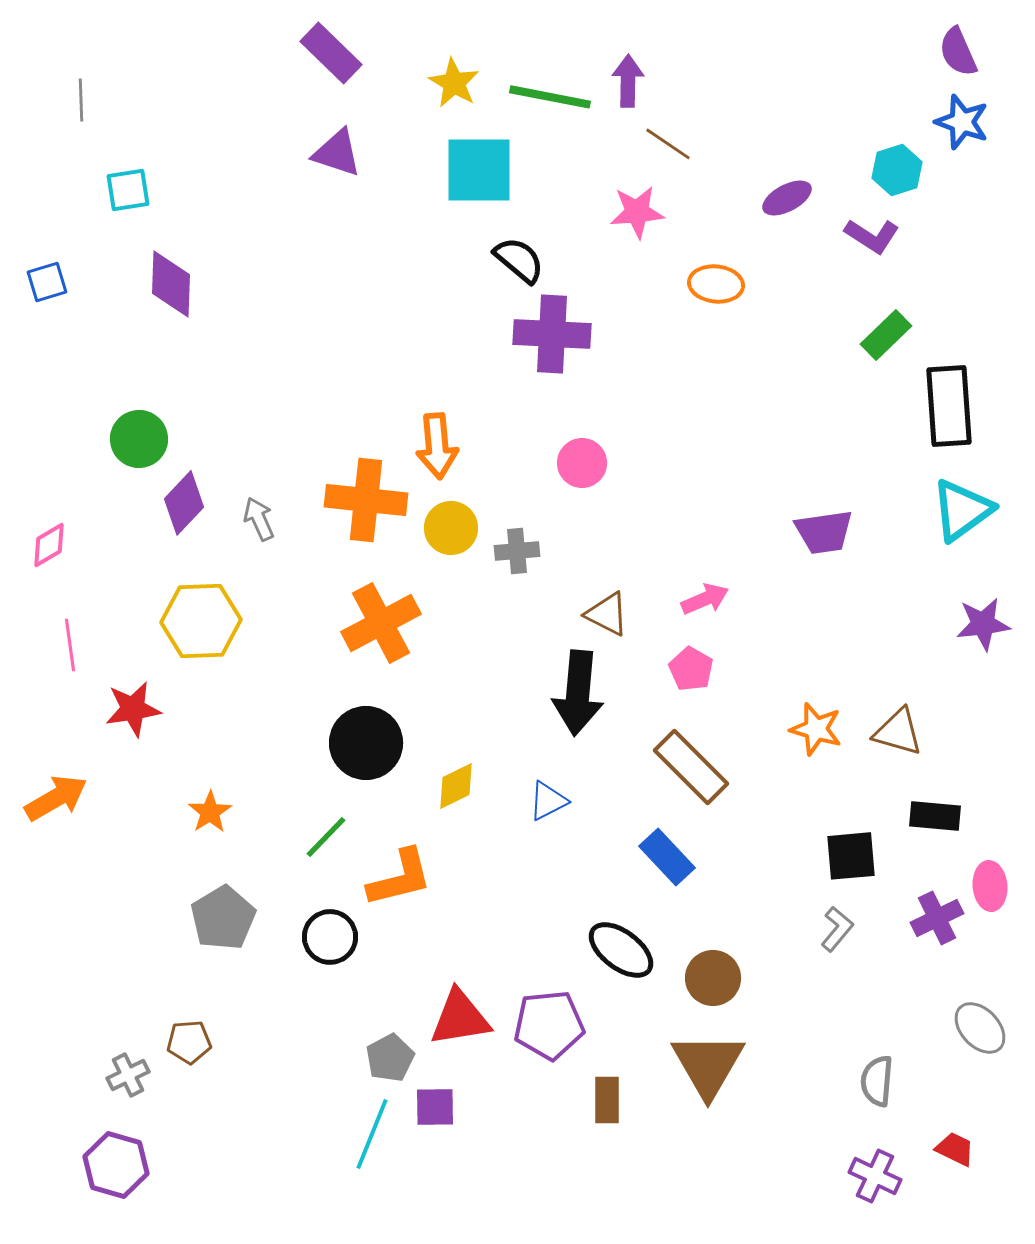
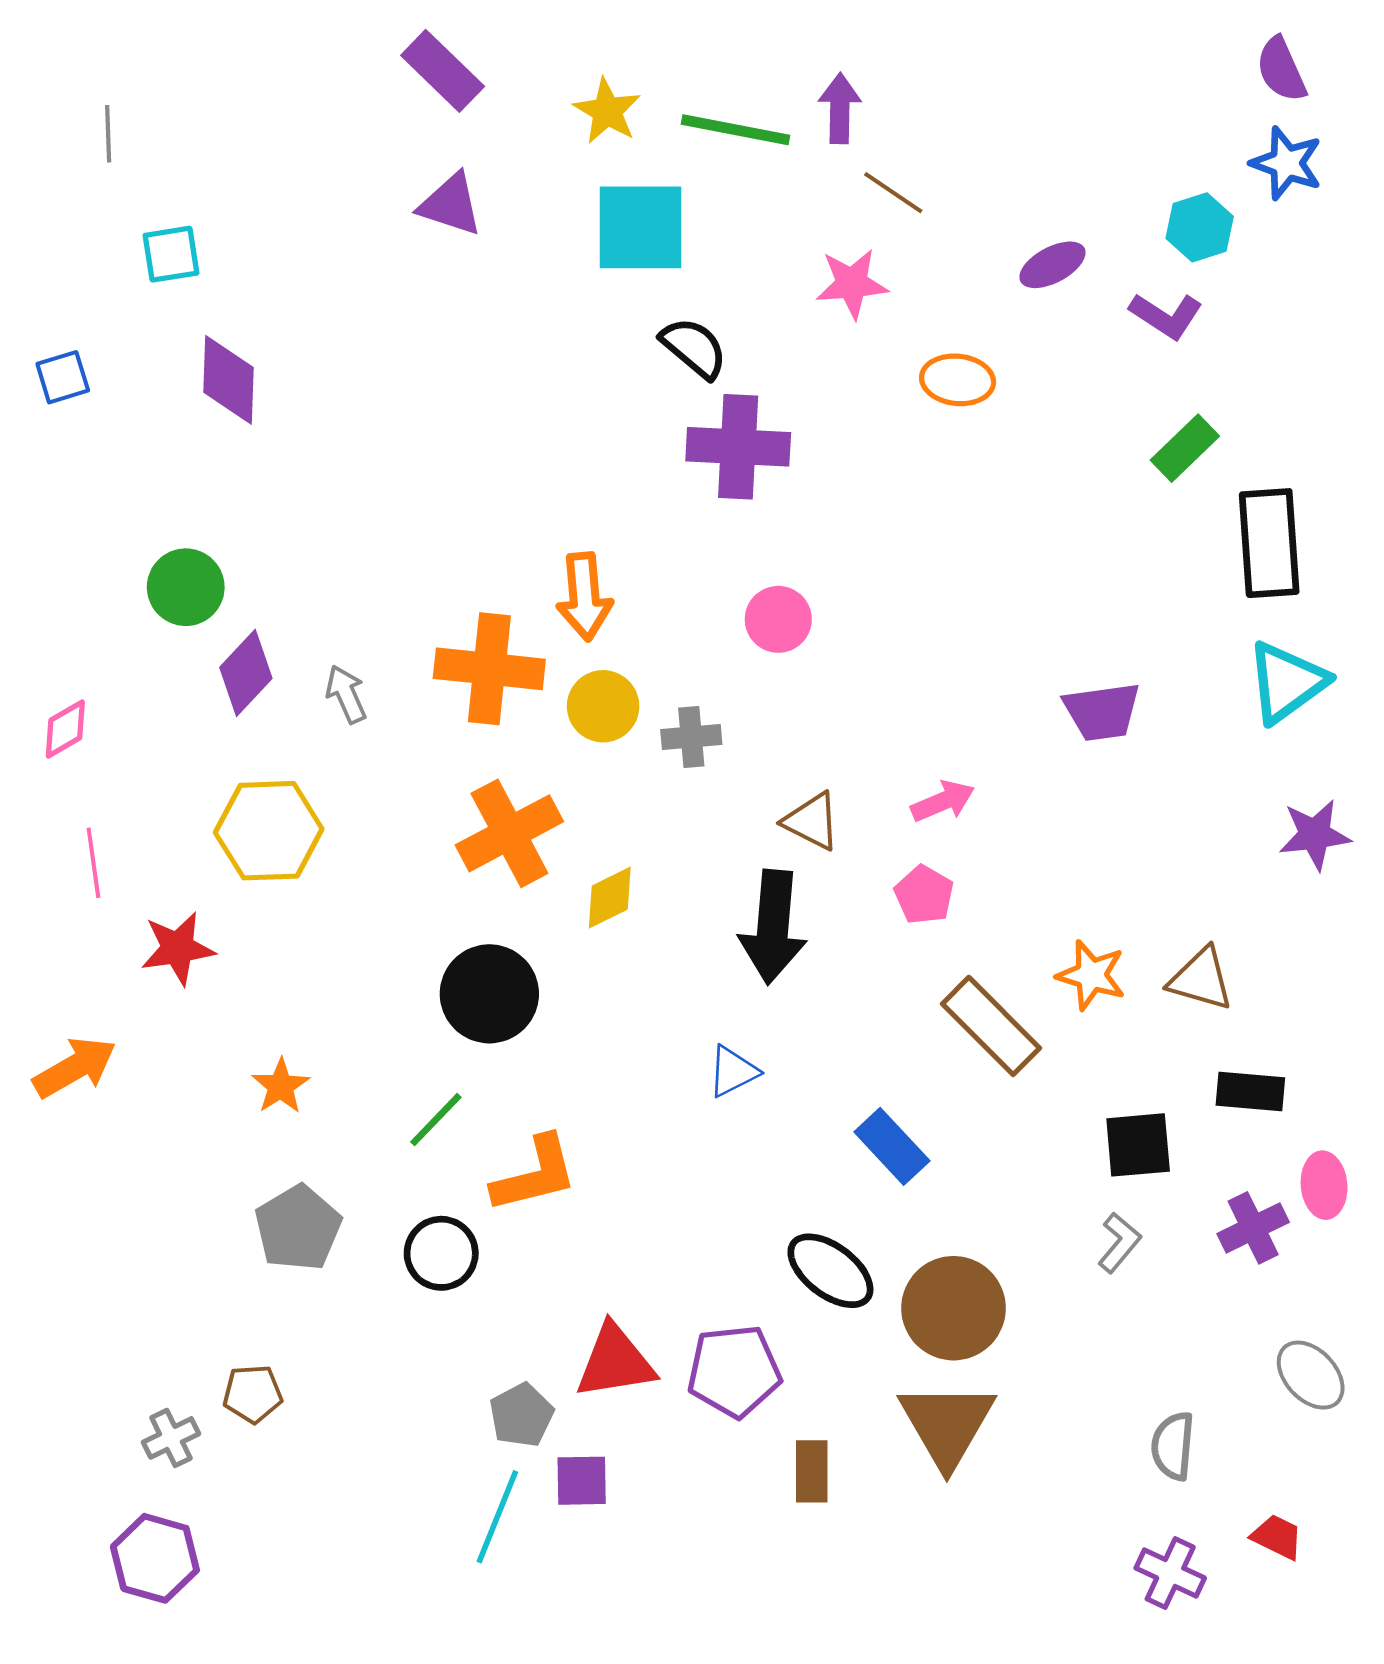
brown rectangle: (691, 767) -> (991, 1026), moved
yellow diamond: (456, 786) -> (610, 898), moved
brown circle: (713, 978) -> (954, 1308), size x1.4

